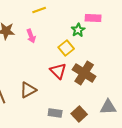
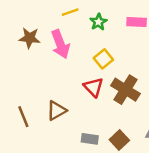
green star: (78, 30) -> (98, 22), moved
pink arrow: (31, 36) -> (60, 44), size x1.6

